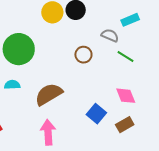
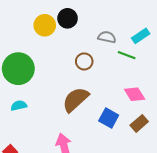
cyan rectangle: (130, 20) -> (141, 36), moved
brown semicircle: (49, 94) -> (76, 100), moved

